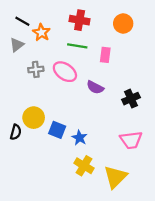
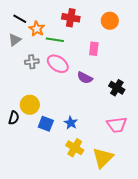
green line: (77, 46) -> (55, 40), moved
black cross: (131, 99) -> (117, 88), turned -35
blue square: (57, 130) -> (46, 124), moved

